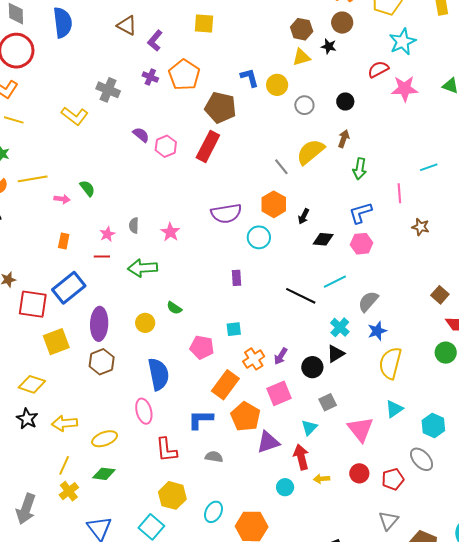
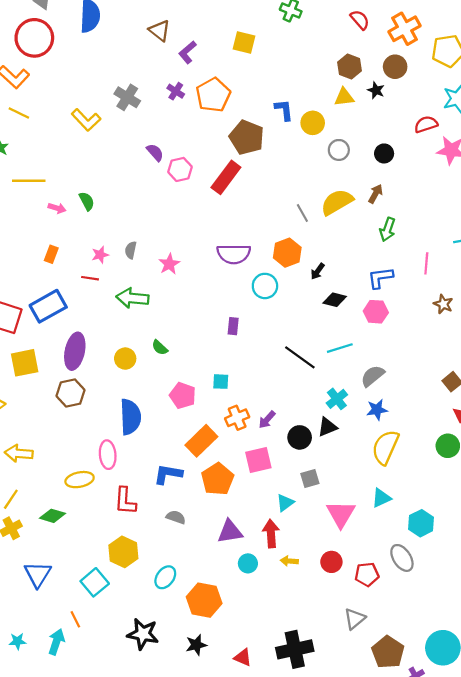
yellow ellipse: (105, 439) -> (80, 480), moved
purple triangle: (268, 442) -> (230, 532), moved

